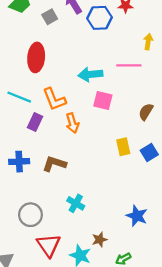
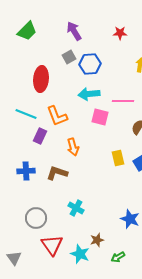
gray square: (50, 17) -> (69, 57), moved
blue hexagon: (99, 18) -> (90, 64), moved
pink line: (129, 65) -> (123, 101), moved
orange arrow: (72, 123) -> (73, 147), moved

